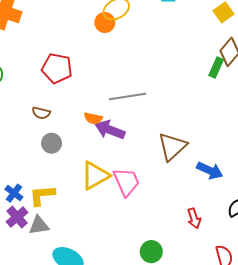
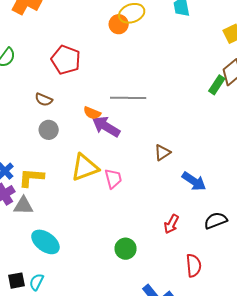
brown triangle: (172, 147) -> (162, 153), size x0.6
pink trapezoid: (126, 182) -> (113, 179), size x0.7
red arrow: (194, 218) -> (171, 224), turned 36

